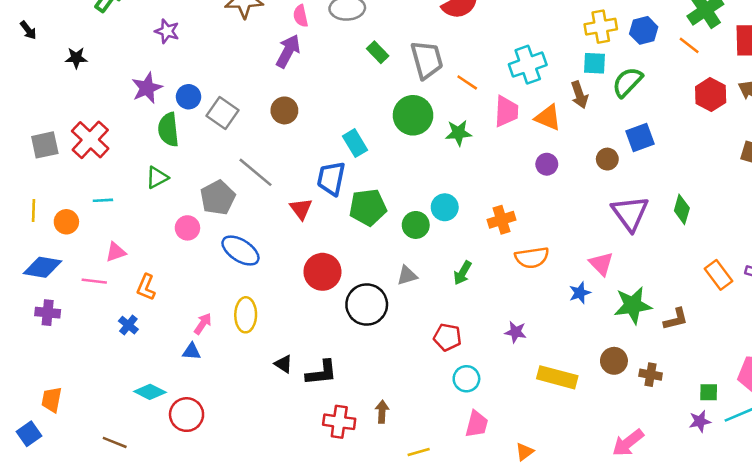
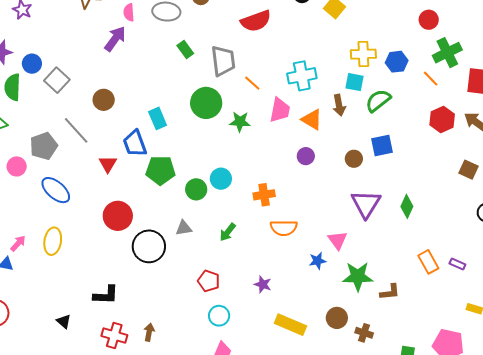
brown circle: (284, 110) -> (104, 100), moved
blue trapezoid: (331, 178) -> (135, 144), turned -40
black triangle: (284, 364) -> (64, 321), moved

